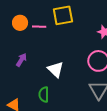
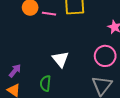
purple arrow: (21, 60) -> (15, 71), moved

